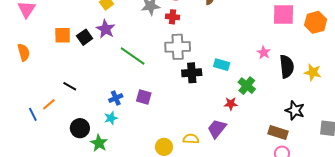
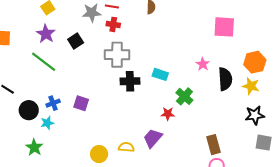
orange hexagon: (316, 22) -> (255, 62), moved
black square: (85, 37) -> (76, 41), moved
green line: (133, 56) -> (44, 62), moved
black star: (295, 110) -> (255, 115), moved, turned -30
black circle: (80, 128) -> (29, 110), moved
brown rectangle: (278, 132) -> (214, 145), turned 54

